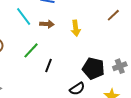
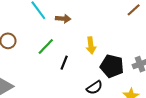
yellow arrow: (76, 28) -> (91, 45), moved

